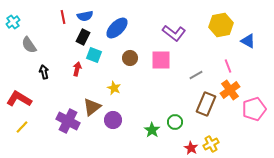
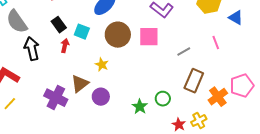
black rectangle: (83, 37) -> (59, 25), moved, turned -63
gray semicircle: (29, 45) -> (17, 22), size x1.4
brown circle: (130, 58) -> (118, 35), size x1.6
black arrow: (44, 72) -> (32, 49), size x1.6
orange cross: (230, 90) -> (218, 97), moved

